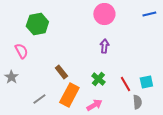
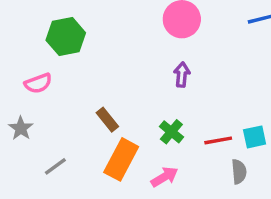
pink semicircle: (21, 51) -> (38, 83), turned 98
red line: (125, 84) -> (218, 140), turned -70
gray line: (39, 99) -> (55, 166), moved

